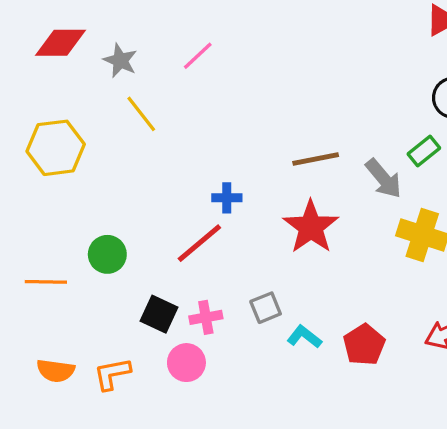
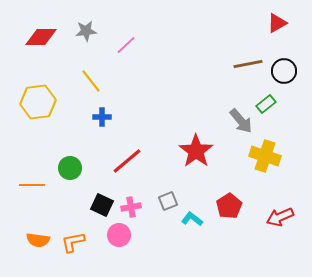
gray star: (120, 61) -> (86, 31), moved, turned -30
brown line: (316, 159) -> (248, 64), moved
blue cross: (227, 198) -> (102, 117), moved
red pentagon: (364, 345) -> (229, 206), moved

